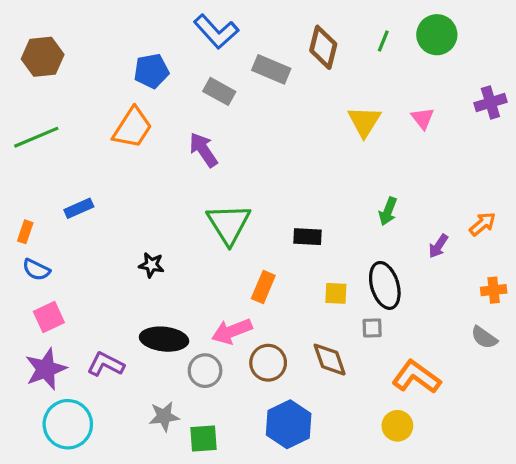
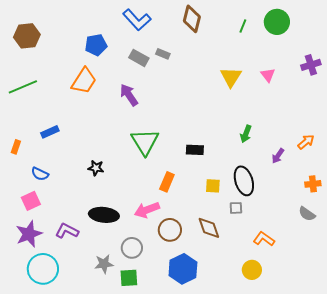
brown diamond: (323, 47) -> (192, 19), moved
gray rectangle: (271, 69) -> (163, 54), moved, size x0.6
blue semicircle: (36, 270) -> (40, 174), moved
gray circle: (205, 371) -> (132, 248), moved
orange L-shape: (416, 377) -> (264, 239), size x0.7

